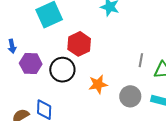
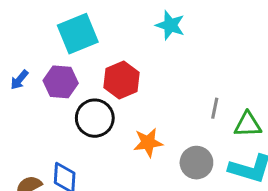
blue arrow: (12, 46) -> (19, 80), turned 48
purple hexagon: (31, 64) -> (61, 82), moved

